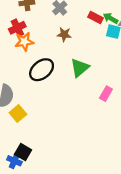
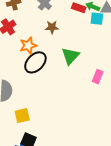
orange star: (24, 42) -> (28, 46), moved
yellow square: (18, 113) -> (22, 116), moved, turned 35

